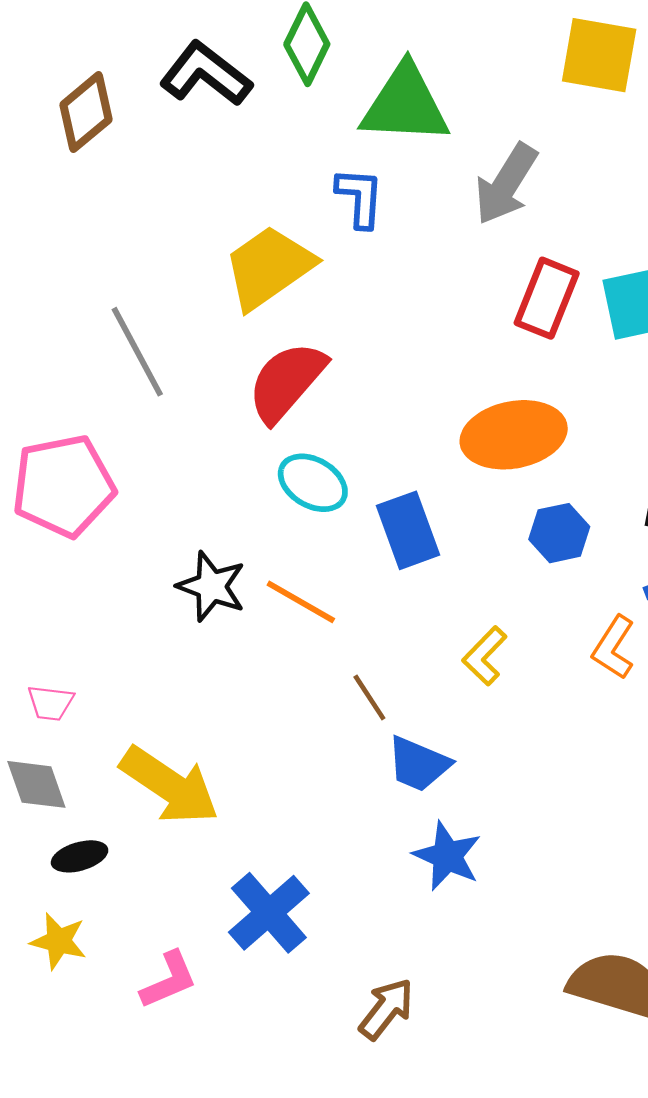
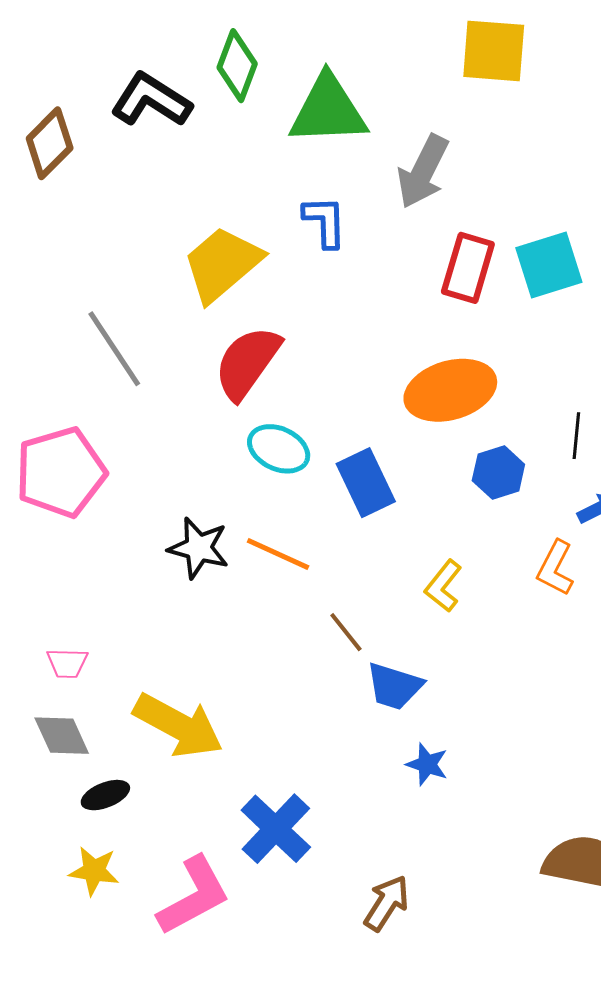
blue L-shape: (360, 197) -> (325, 222), moved
blue star: (447, 856) -> (427, 764), size x0.7
pink L-shape: (169, 980) -> (194, 896), size x1.5

